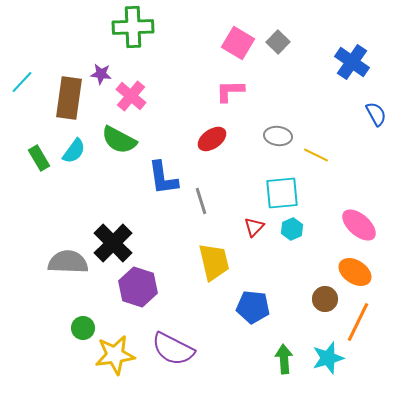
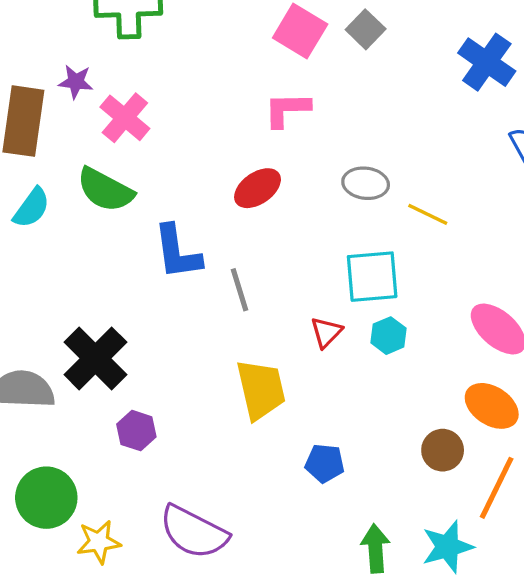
purple hexagon: (138, 287) -> (136, 431), size x0.6
blue pentagon: (253, 307) -> (325, 463), size x0.7
green circle: (83, 328) -> (46, 498), size x1.6
yellow star: (115, 355) -> (99, 542), size x0.7

